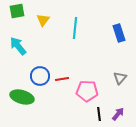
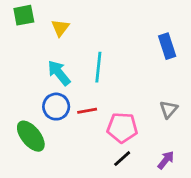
cyan line: (75, 28) -> (98, 67), moved
cyan arrow: (18, 46) -> (59, 73), moved
green ellipse: (22, 97) -> (31, 136), turned 35
black line: (99, 114) -> (122, 159), moved, turned 56

